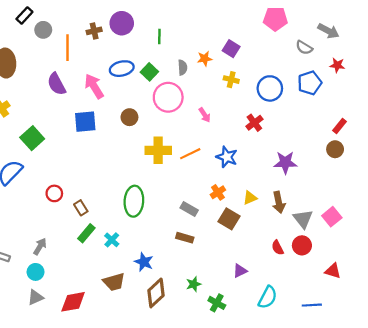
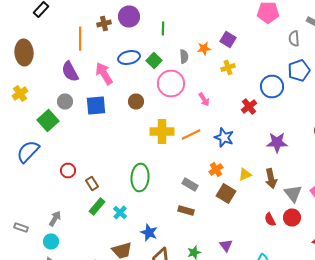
gray circle: (43, 30) -> (65, 102), moved
gray semicircle: (304, 48) -> (294, 38), turned 56
yellow cross: (231, 80) -> (228, 68), turned -32
blue circle: (270, 88) -> (272, 86), moved
purple triangle: (240, 271) -> (226, 246), moved, turned -40

